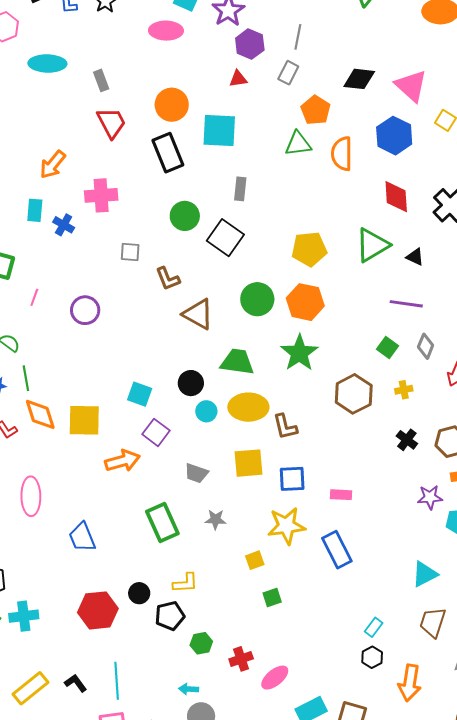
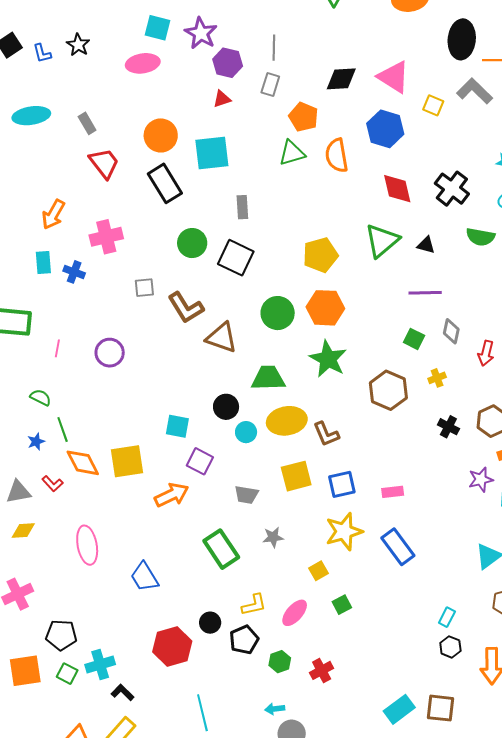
brown L-shape: (168, 279) -> (186, 308), size x1.4
pink ellipse: (275, 678) -> (295, 613), moved
black L-shape: (76, 683) -> (123, 692), moved

